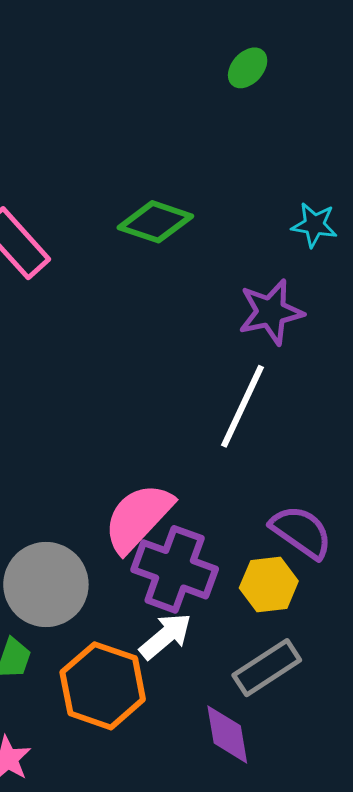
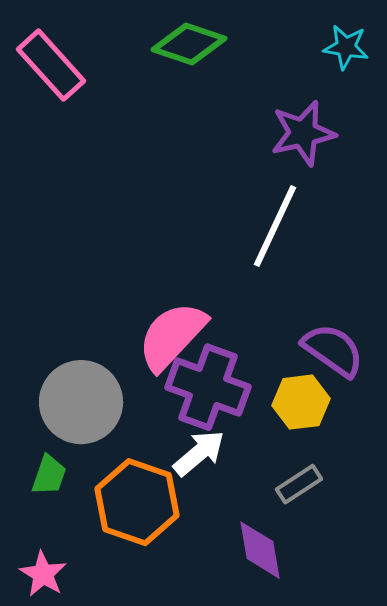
gray rectangle: (267, 668) -> (299, 484), size x0.7

